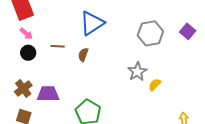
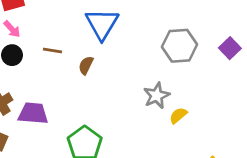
blue triangle: (92, 23) -> (102, 24), turned -32

